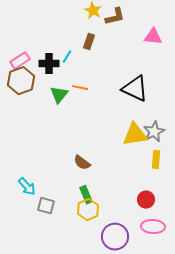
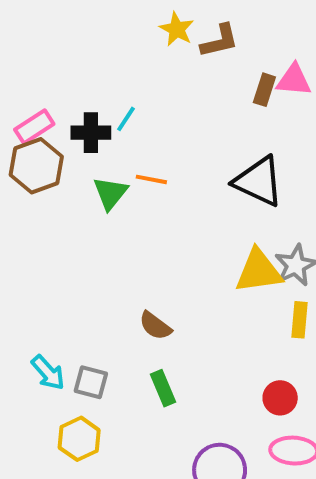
brown rectangle: (89, 42) -> (264, 90), moved
gray square: (46, 206) -> (91, 382), moved
yellow hexagon: (88, 210) -> (79, 439), moved

